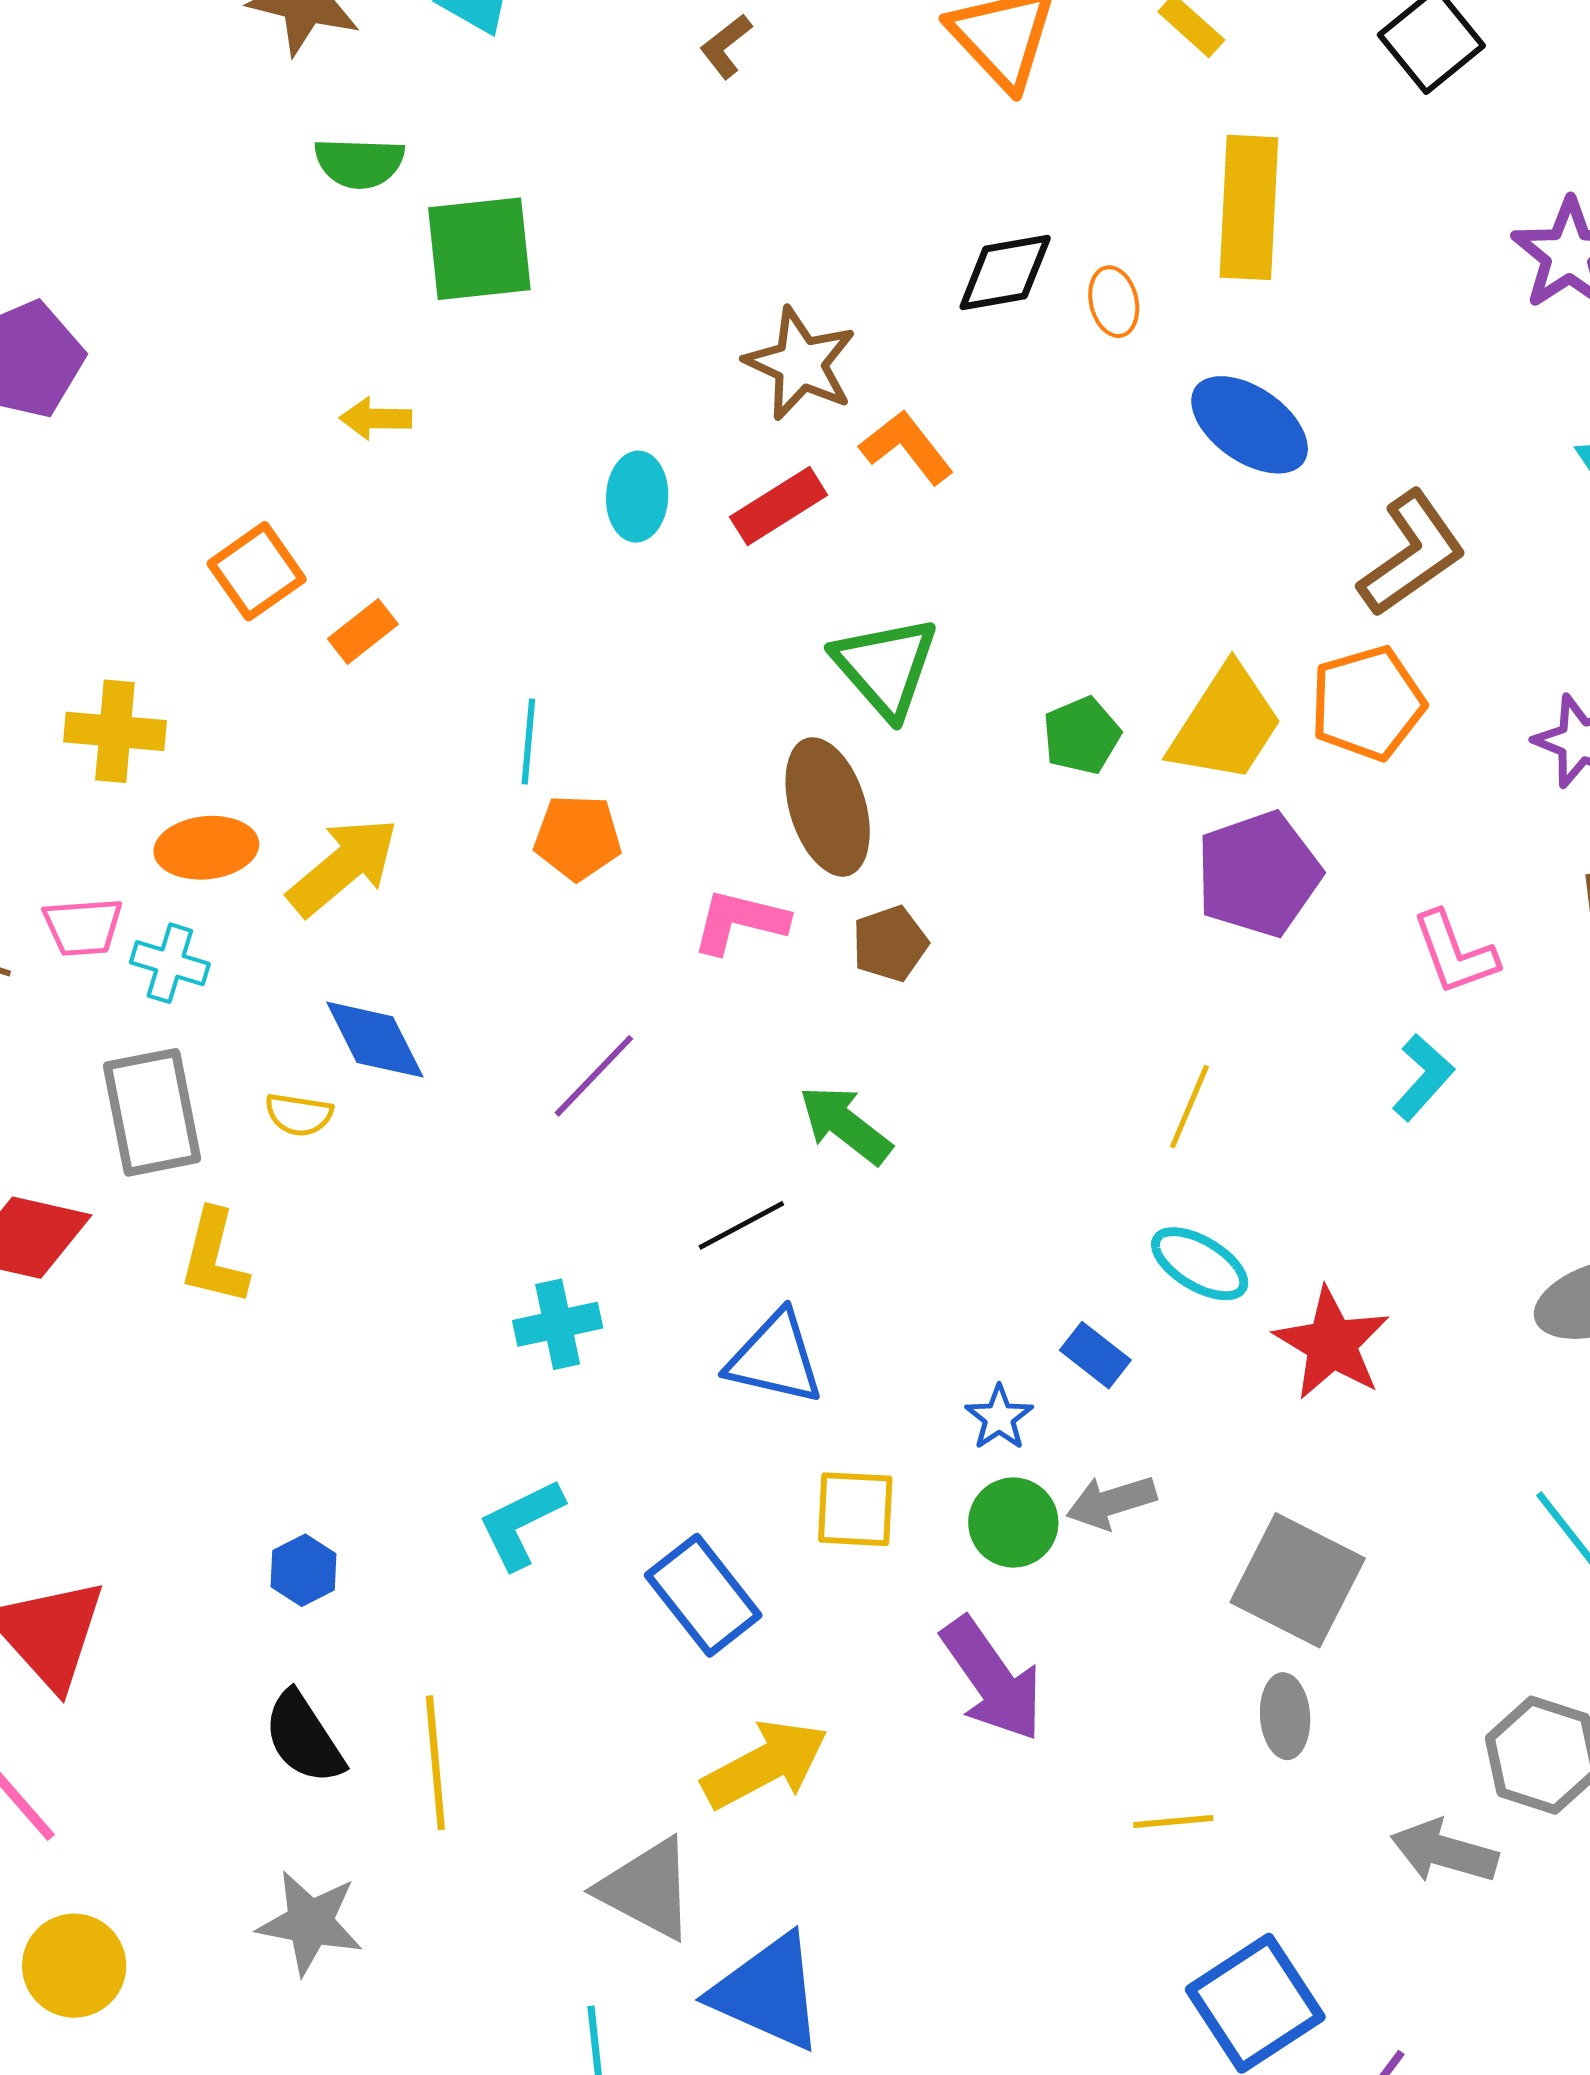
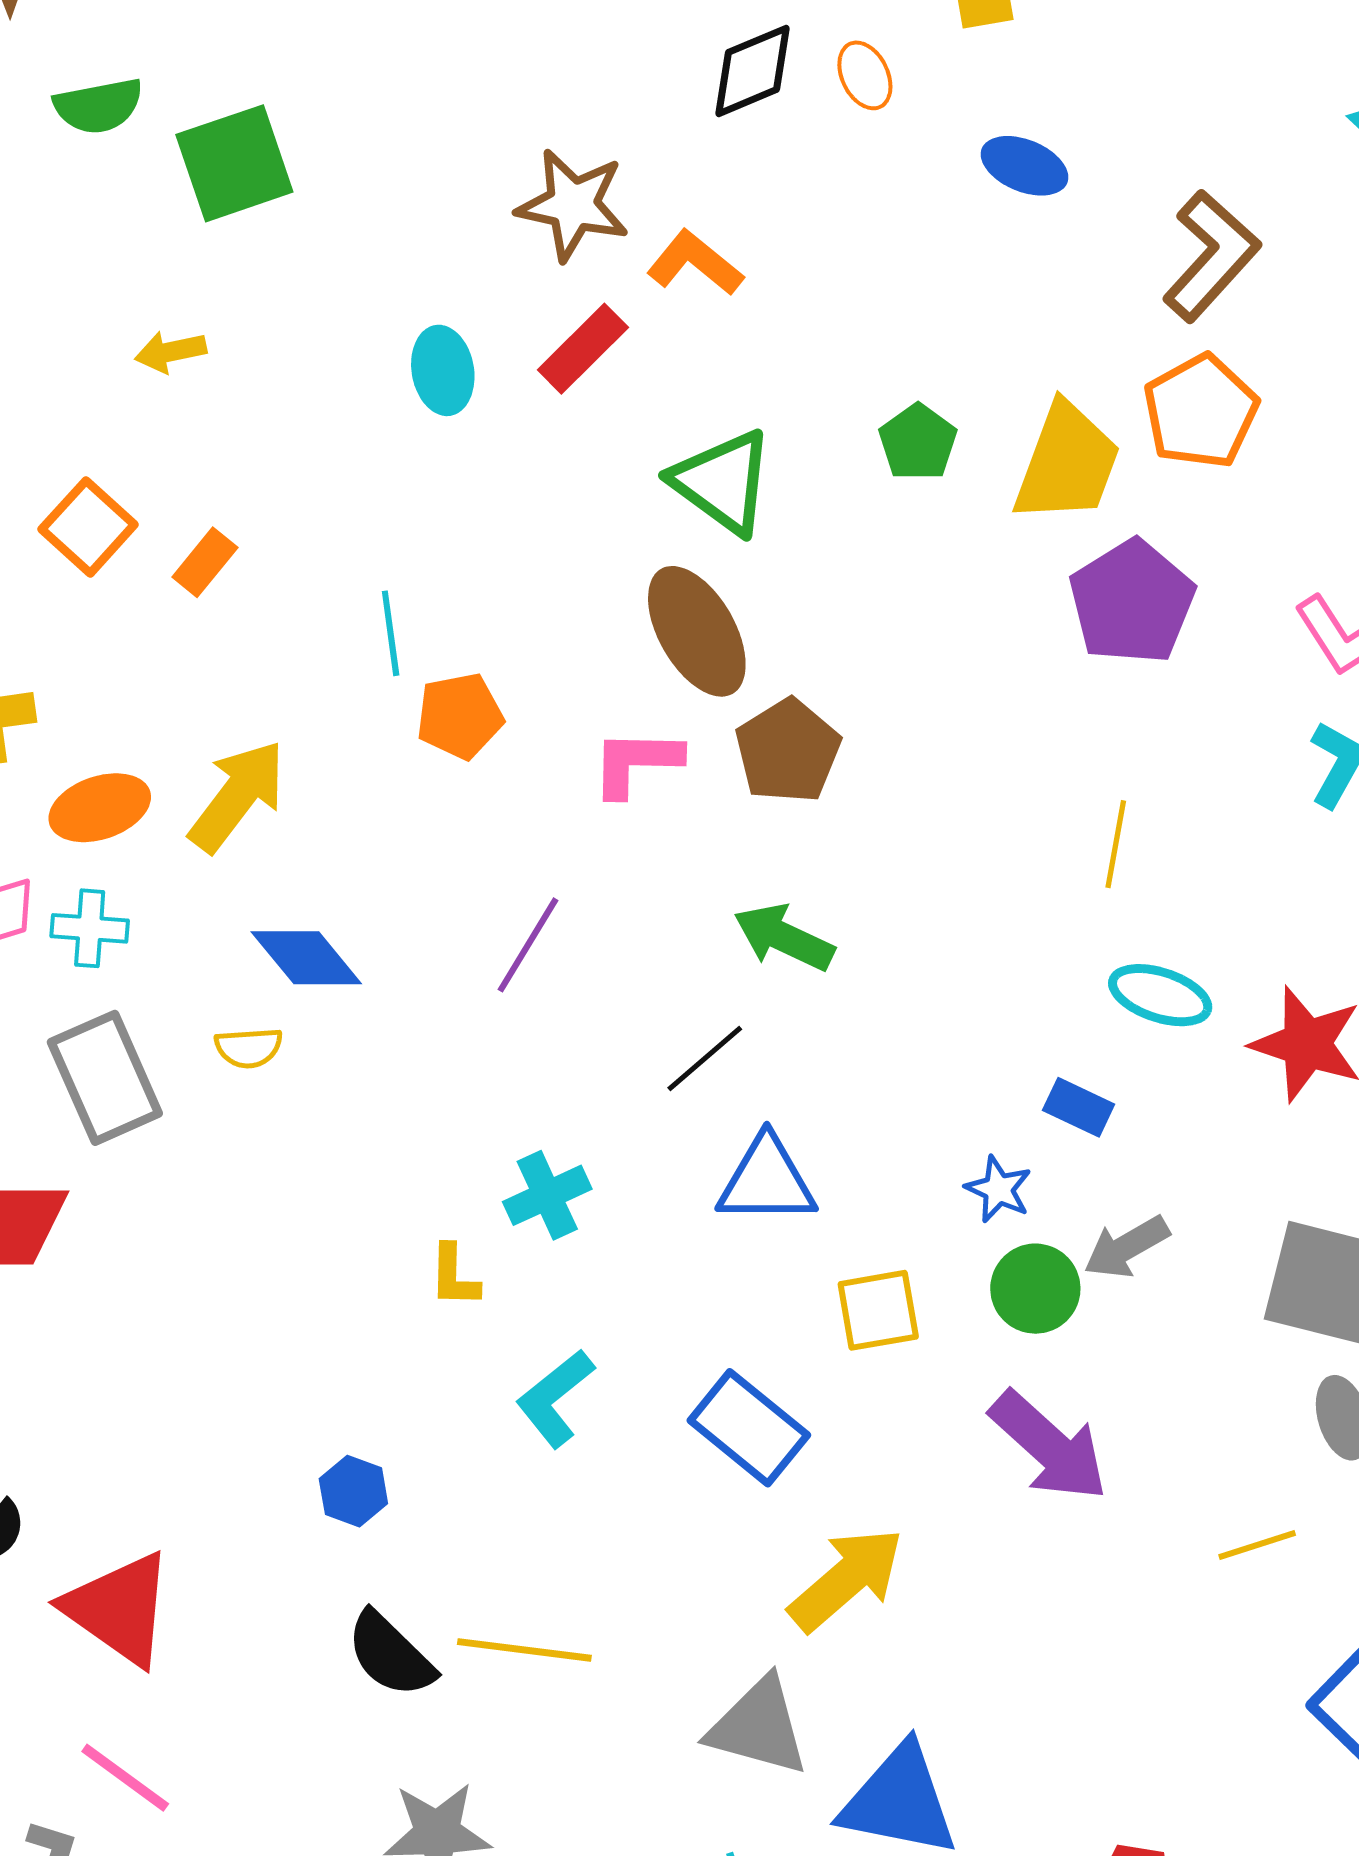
blue ellipse: (1250, 425) -> (1024, 166), size x0.7
green pentagon: (1082, 736) -> (918, 442), moved
brown pentagon: (890, 944) -> (788, 751), size x1.4
yellow L-shape: (214, 1257) -> (454, 1276), moved, size x0.7
yellow line: (435, 1763) -> (524, 1650), turned -65

